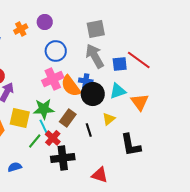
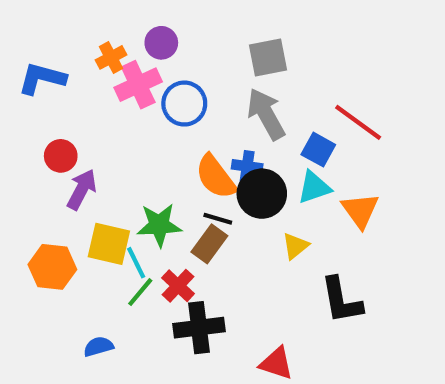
blue square: (120, 64) -> (318, 150), moved, turned 35
pink cross: (53, 79) -> (138, 85), moved
cyan line: (44, 127) -> (136, 263), moved
black line: (89, 130) -> (218, 219), moved, turned -56

